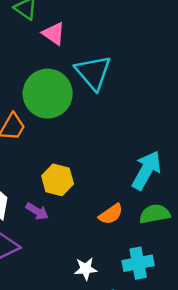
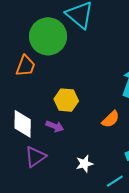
white star: (86, 269) -> (84, 164), moved

